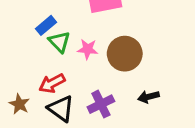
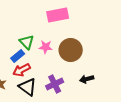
blue rectangle: (46, 25) -> (18, 56), moved

